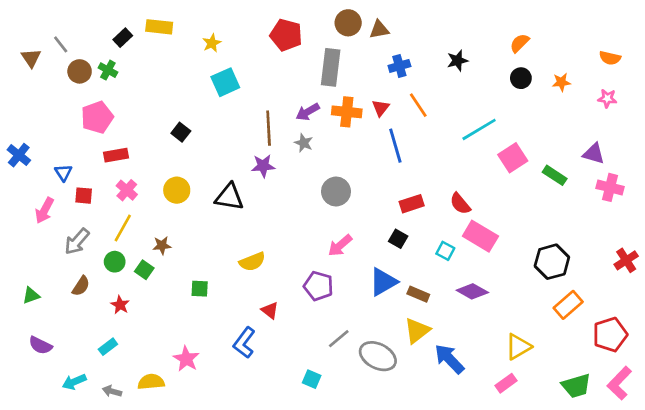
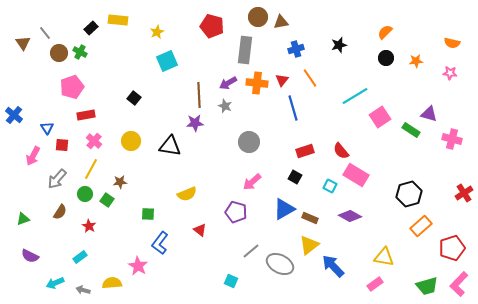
purple triangle: (594, 154) -> (429, 114), moved
blue L-shape: (244, 343) -> (160, 243), moved
yellow triangle: (518, 347) -> (384, 257), turned 40

